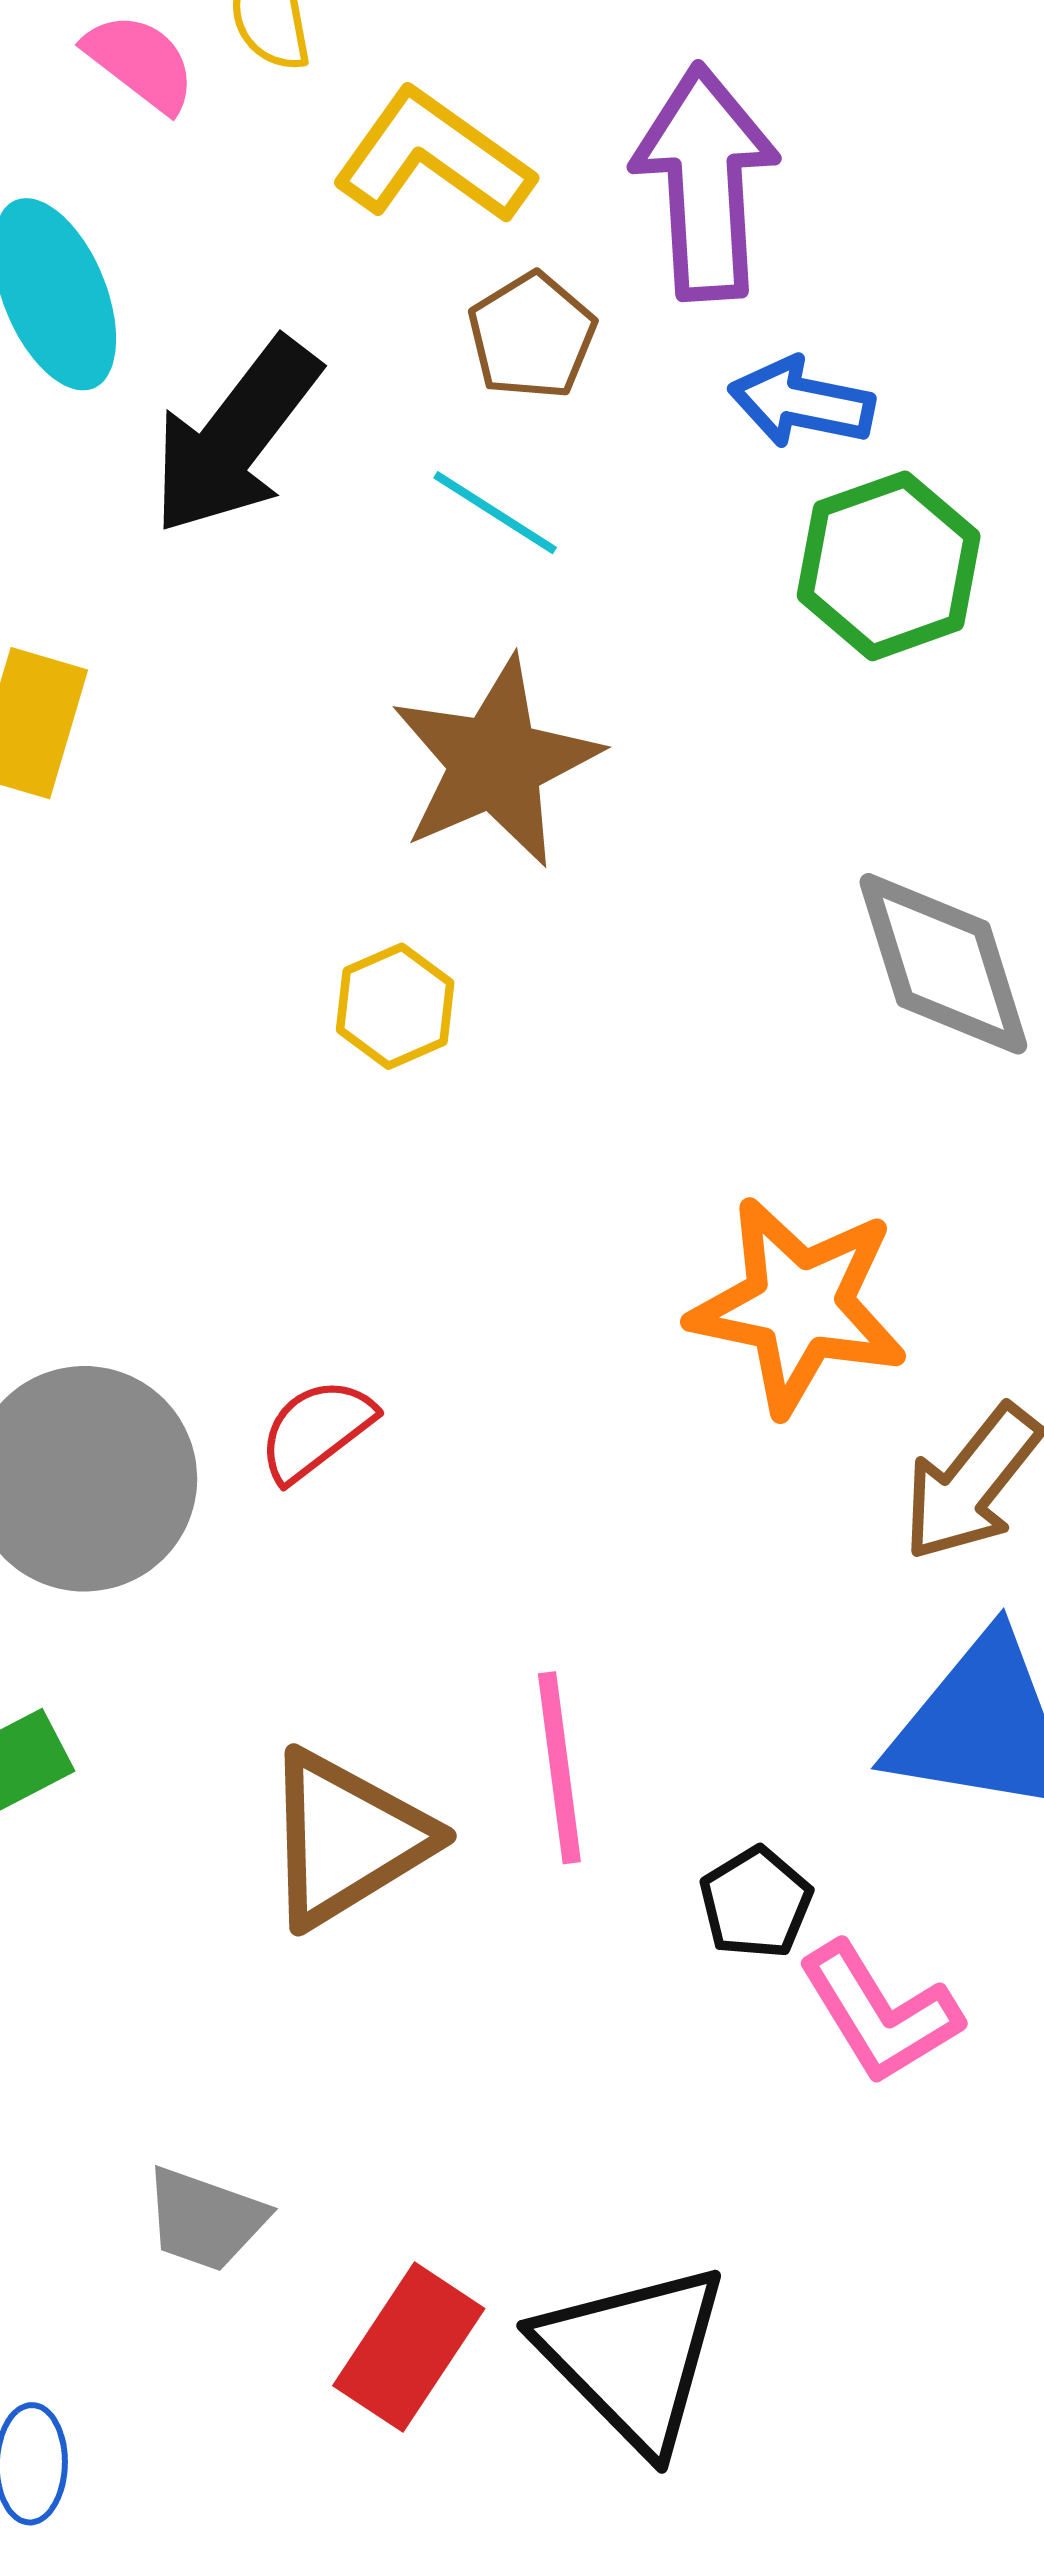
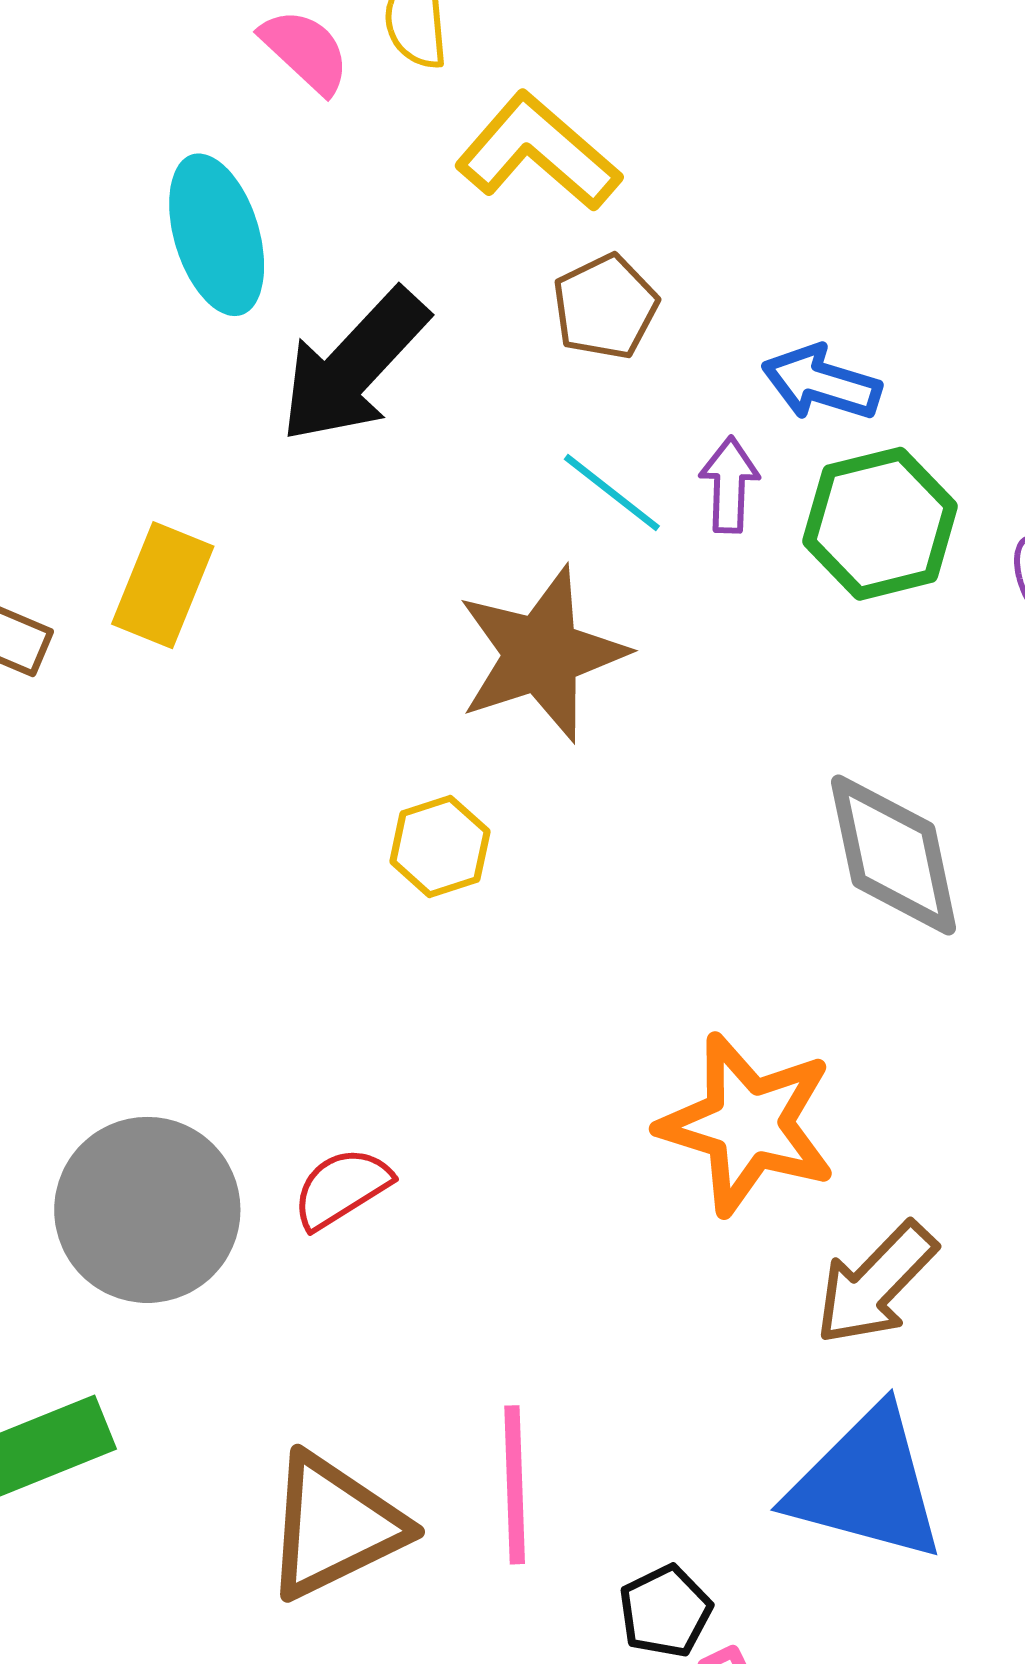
purple arrow: (705, 182) -> (729, 485), moved, size x0.5
cyan line: (495, 513) -> (612, 493), moved

